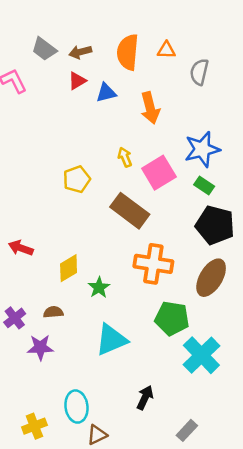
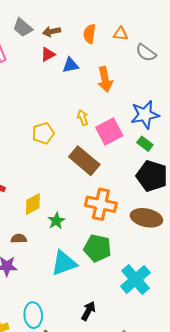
orange semicircle: (128, 52) -> (90, 34), size x0.7
gray semicircle: (199, 72) -> (146, 53), turned -70
brown ellipse: (211, 278) -> (146, 218), turned 68
green pentagon: (172, 318) -> (97, 248), moved

